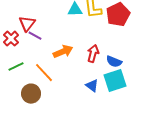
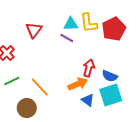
red triangle: (27, 24) -> (34, 30), moved
purple line: (35, 36) -> (67, 38), moved
orange arrow: (63, 52) -> (78, 84), moved

